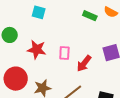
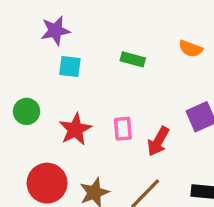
green rectangle: (90, 16) -> (133, 59), moved
red star: (37, 50) -> (75, 129), turned -30

